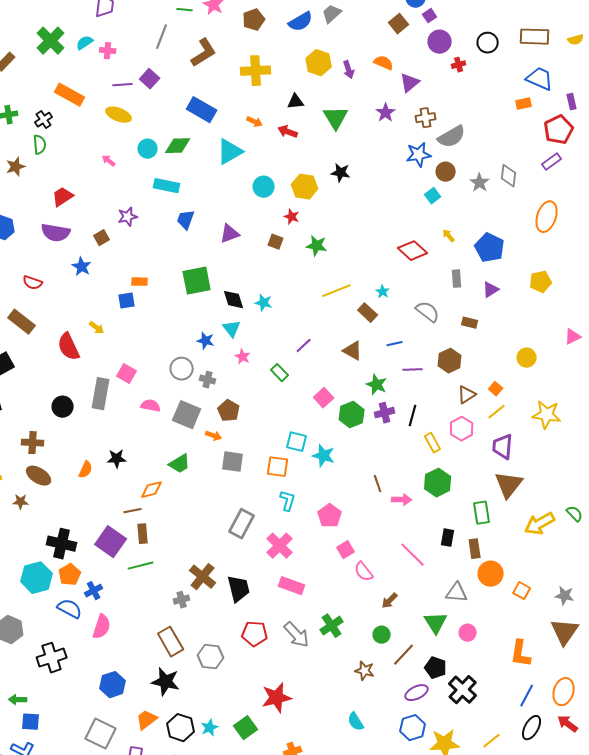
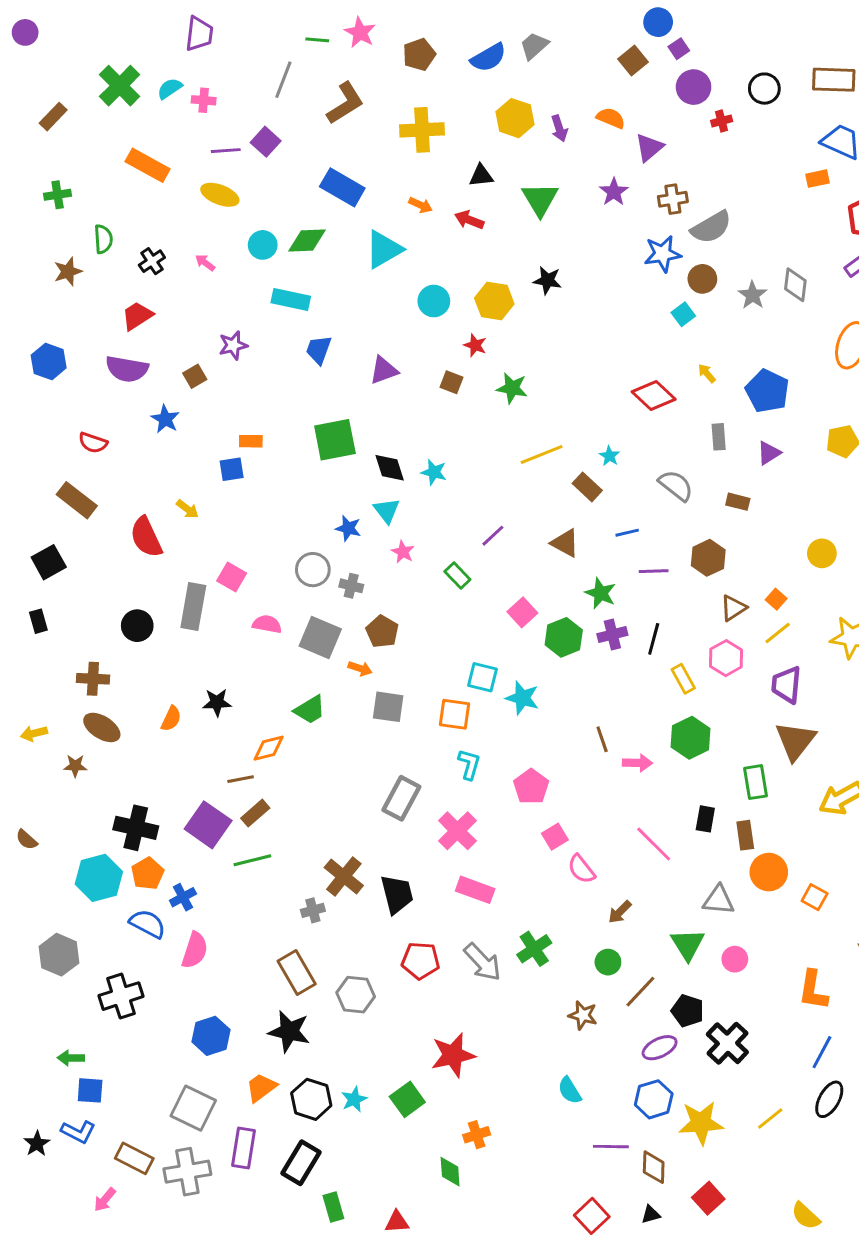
black cross: (44, 120) -> (152, 261), moved
brown rectangle: (143, 534) -> (255, 813), turned 54

